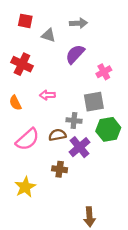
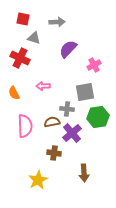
gray arrow: (78, 23) -> (57, 22), moved
gray triangle: (49, 35) -> (34, 38), moved
pink semicircle: (27, 139) -> (25, 126), turned -50
yellow star: (25, 187) -> (38, 180), moved
brown arrow: (89, 217) -> (84, 173), moved

